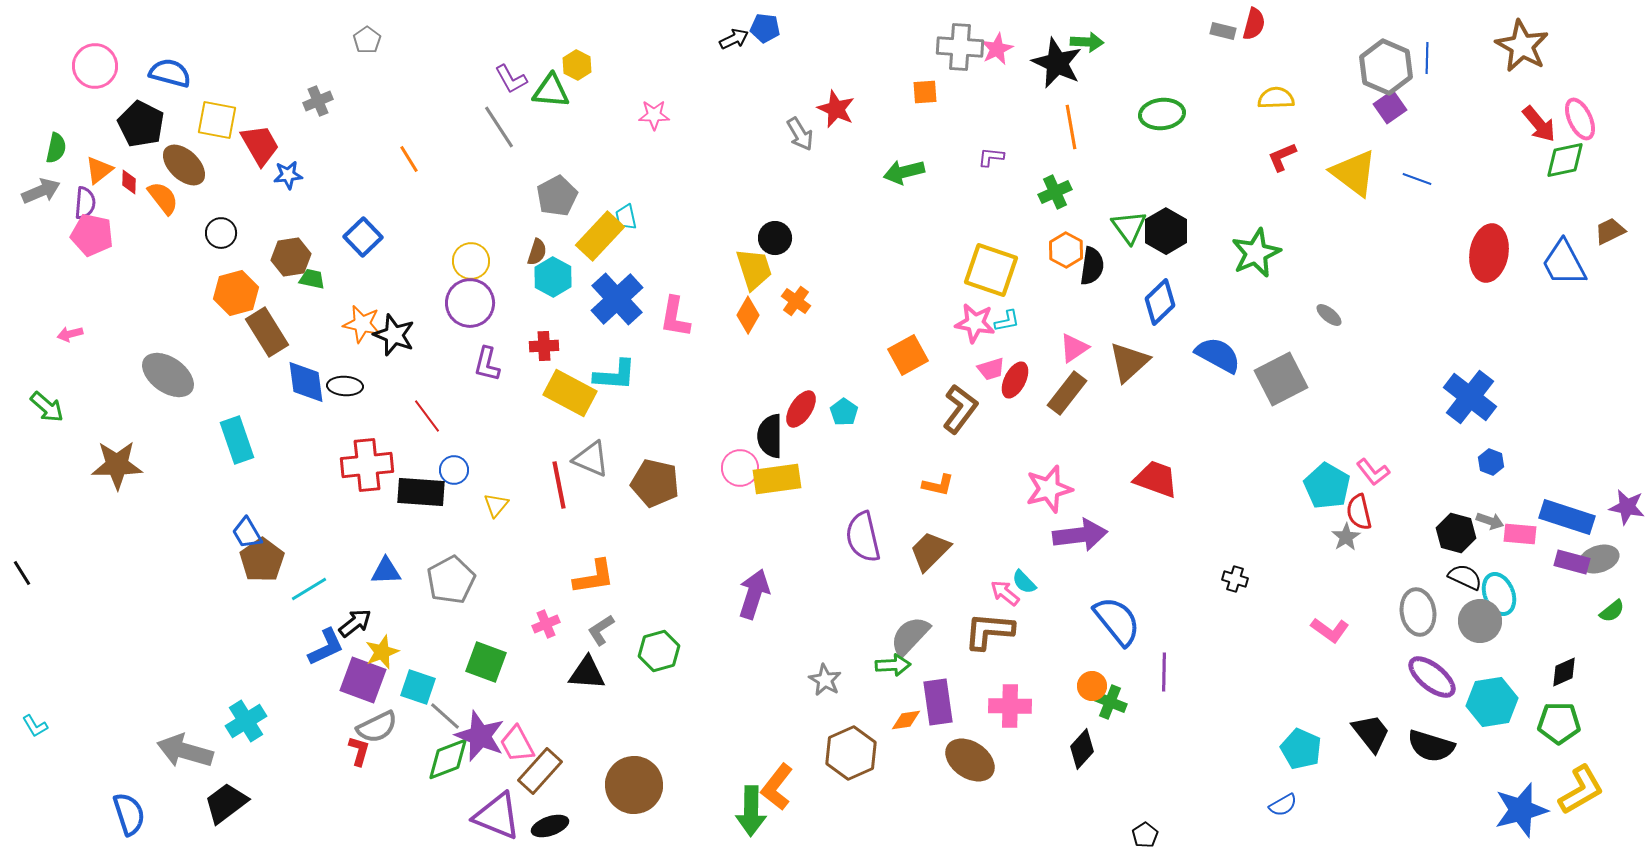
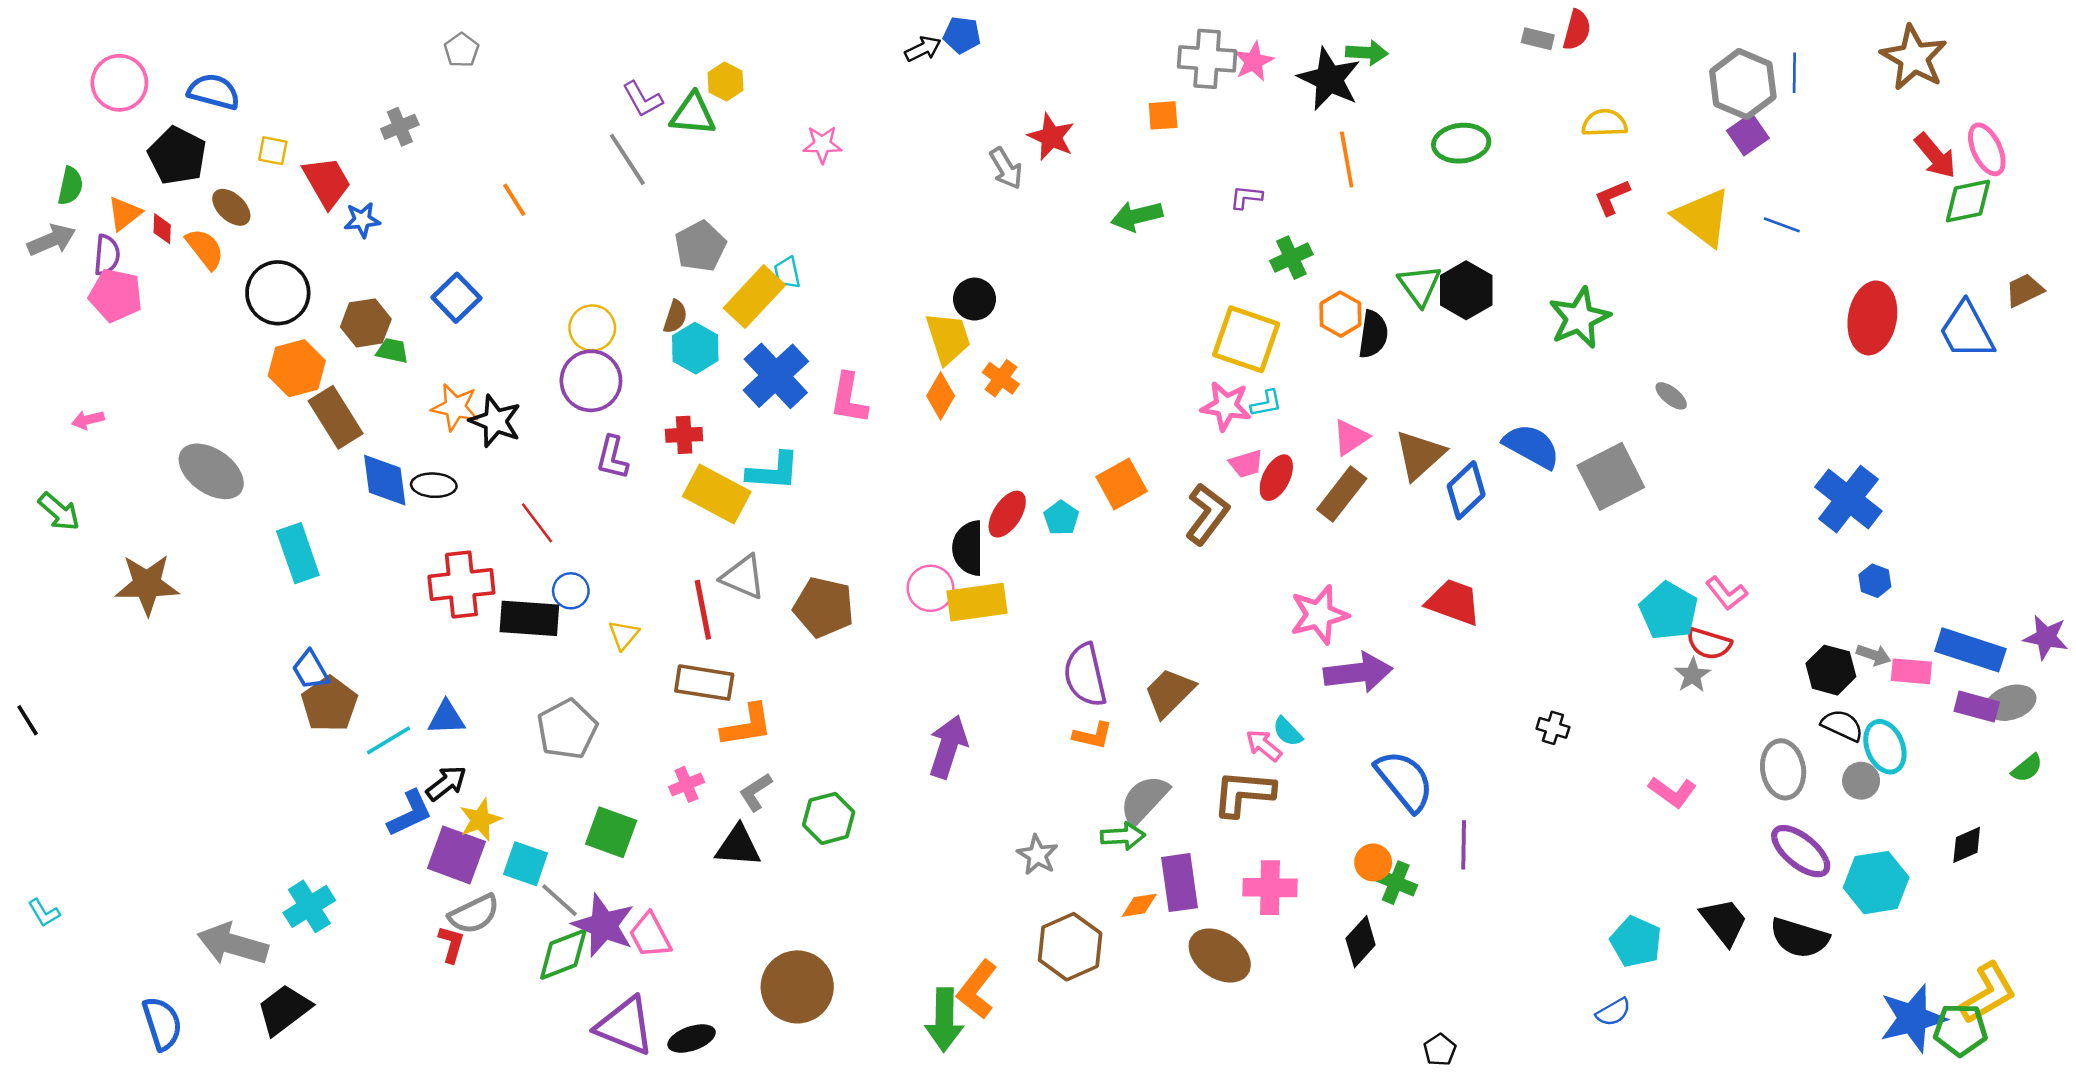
yellow square: (217, 120) -> (273, 151), size x0.6
brown ellipse: (184, 165) -> (231, 207), size x0.7
green cross: (1055, 192) -> (1291, 258), moved
black circle: (221, 233) -> (278, 293), size x1.6
blue diamond: (1160, 302) -> (1466, 490), moved
orange square: (908, 355) -> (1122, 484), moved
orange L-shape: (938, 485) -> (1093, 735), moved
red semicircle: (1359, 512) -> (1709, 644), turned -60
blue triangle: (386, 571) -> (446, 718), moved
gray circle: (1480, 621) -> (1861, 781), size x0.7
green pentagon: (1559, 723) -> (1960, 1030), moved
brown rectangle: (540, 771) -> (704, 683), moved, turned 57

